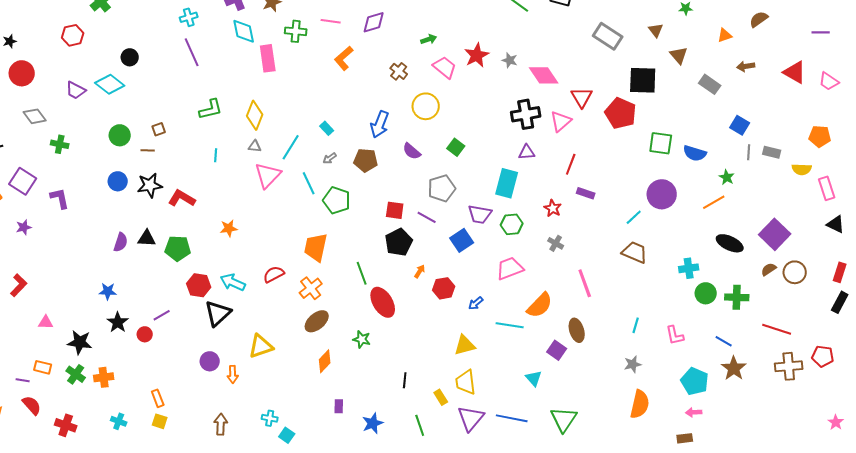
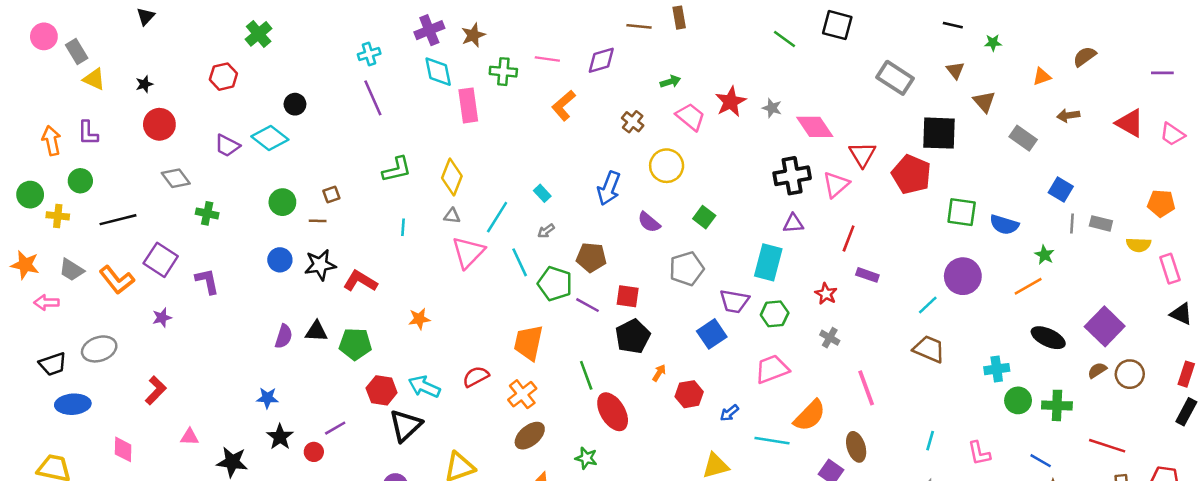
brown pentagon: (366, 160) -> (591, 257), moved
purple line: (427, 217) -> (587, 305), moved

